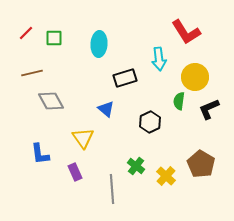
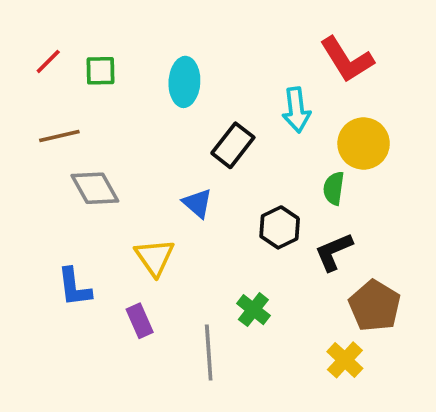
black rectangle: (125, 78) -> (233, 145), turned -35
black L-shape: (209, 109) -> (334, 252), moved
yellow cross: (166, 176) -> (345, 360), moved

